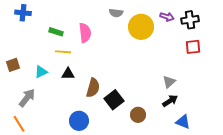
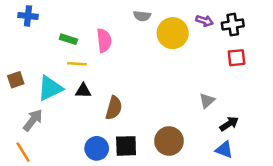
cyan triangle: (41, 72) -> (50, 88), size x1.6
black square: (114, 100) -> (126, 146), moved, turned 36
black arrow: (170, 101) -> (229, 124), moved
brown circle: (138, 115) -> (169, 141), size x1.5

